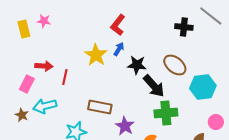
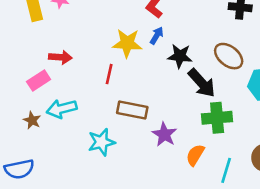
yellow star: (96, 55) -> (127, 43), turned -30
red line: (65, 77) -> (109, 74), moved
pink rectangle: (27, 84) -> (39, 80), turned 30

